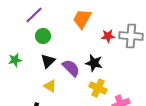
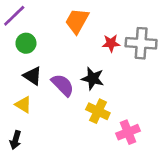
black triangle: (48, 61) -> (33, 76), turned -42
yellow triangle: (50, 86) -> (23, 105), moved

